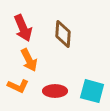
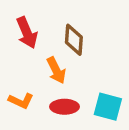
orange arrow: (29, 60) -> (56, 70), moved

